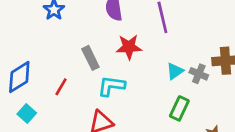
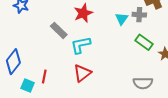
red line: (61, 87) -> (44, 77), moved
green rectangle: (179, 108) -> (144, 42), moved, turned -60

